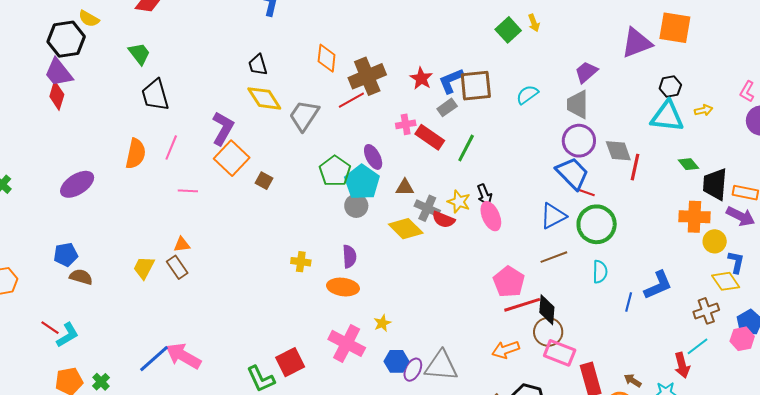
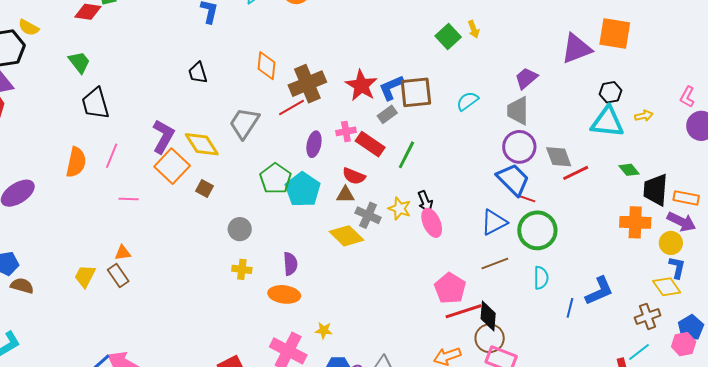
red star: (421, 78) -> (361, 85), size x1.4
yellow diamond: (264, 98) -> (202, 144), moved
purple ellipse: (373, 157) -> (314, 144), moved, turned 40
red line: (635, 167) -> (576, 173), turned 52
gray circle: (356, 206) -> (240, 229), moved
red semicircle: (443, 220) -> (354, 176), moved
yellow circle: (715, 241) -> (671, 243), moved
yellow star: (382, 323) -> (324, 330), turned 30

